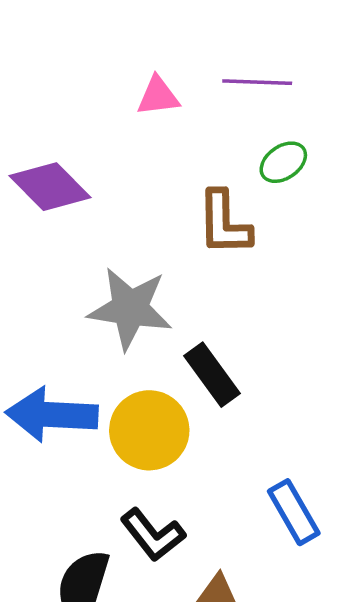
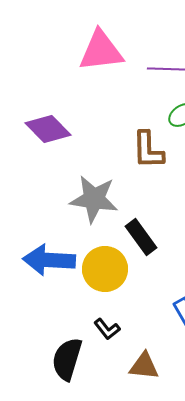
pink triangle: (158, 96) -> (101, 51), moved, size x1.8
black L-shape: (153, 535) -> (107, 329), size x0.7

